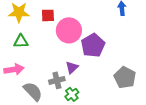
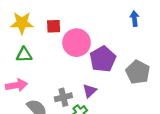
purple triangle: (72, 67) -> (90, 91), moved
gray pentagon: (125, 77) -> (138, 72), moved

